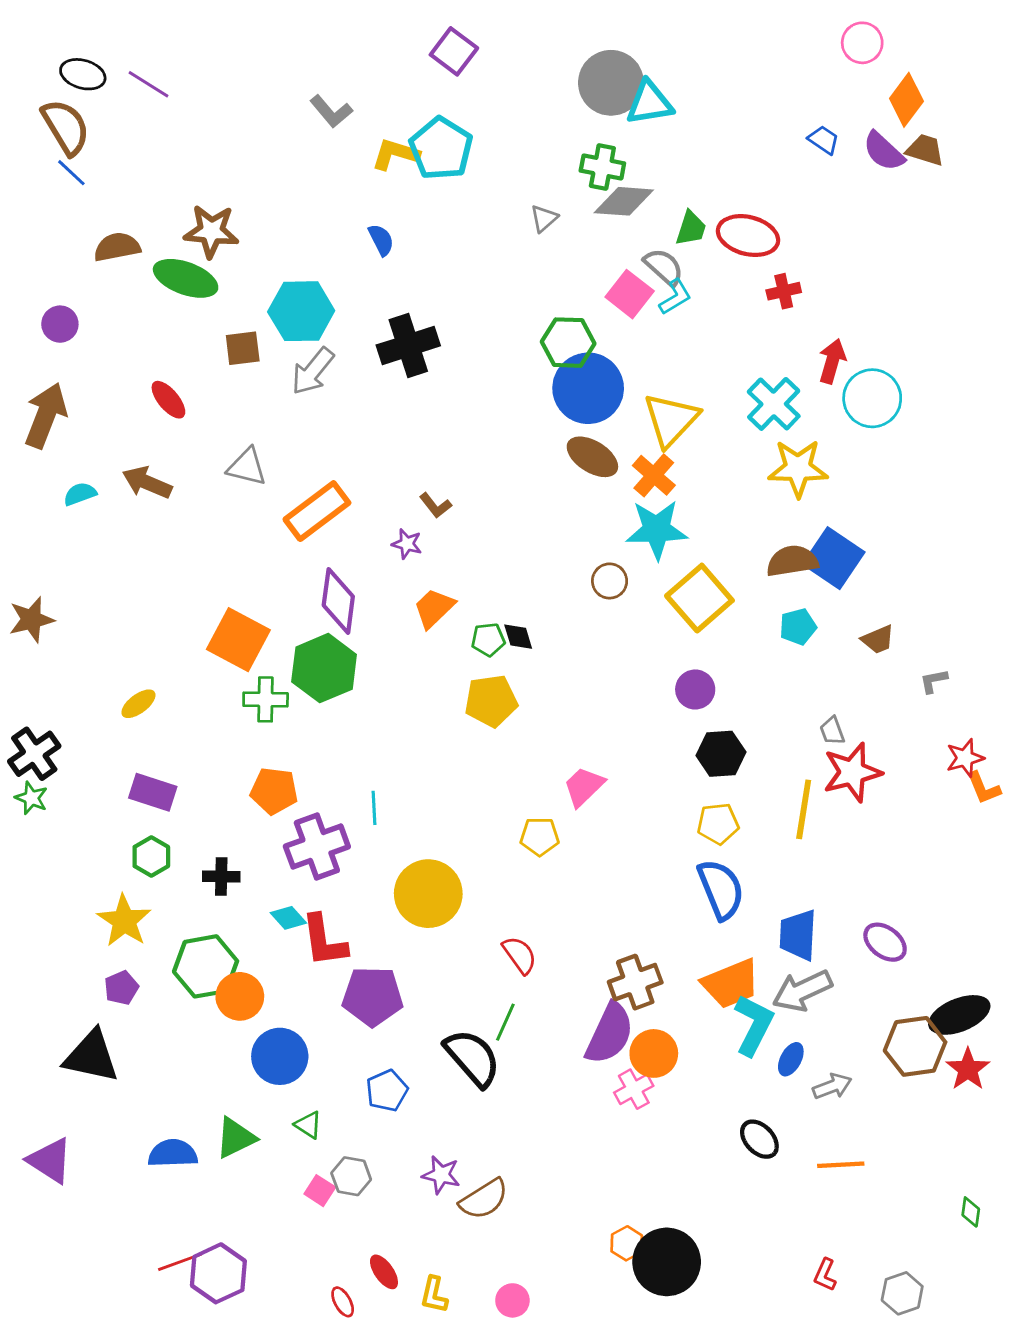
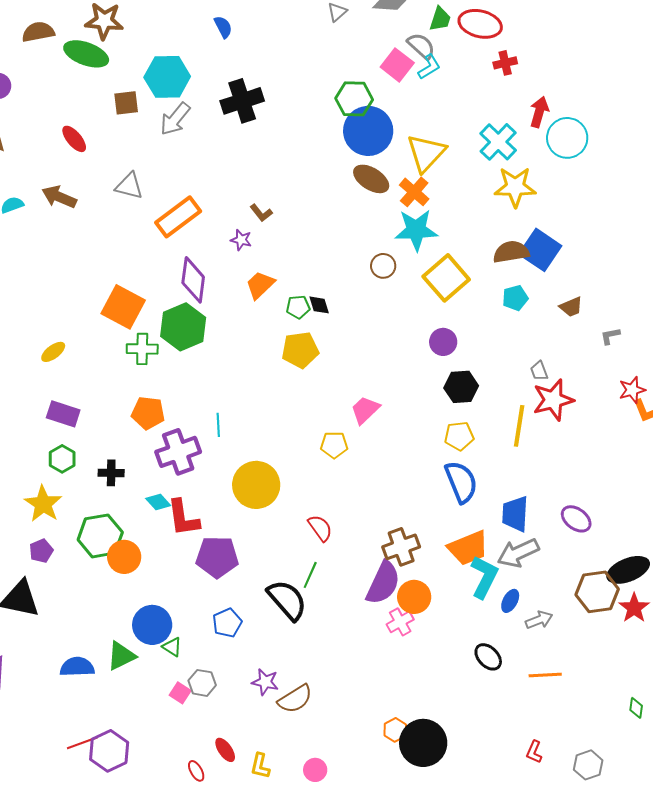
blue circle: (280, 1056) -> (152, 625), moved

